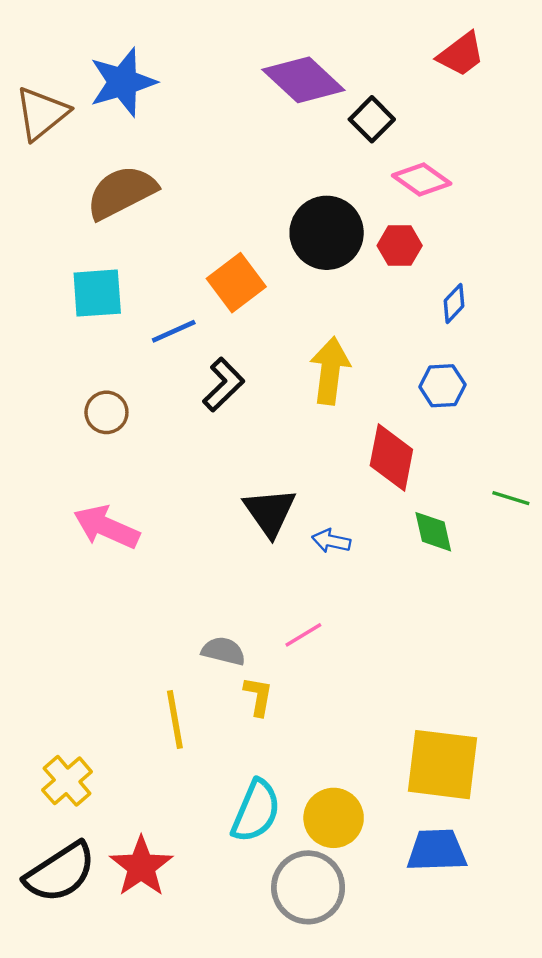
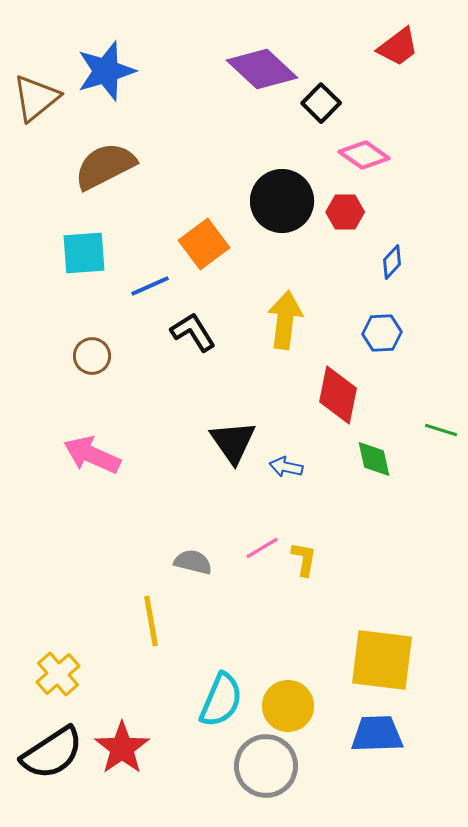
black L-shape: (223, 385) -> (193, 332), turned -78
yellow L-shape: (258, 696) -> (304, 559), moved

